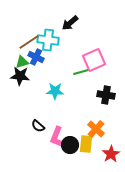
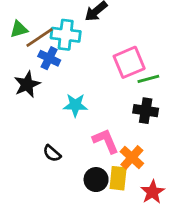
green triangle: (22, 62) -> (19, 29), moved
green line: (81, 72) -> (148, 79), moved
black star: (20, 76) -> (27, 84), turned -30
pink L-shape: (57, 137) -> (106, 141), moved, turned 135

